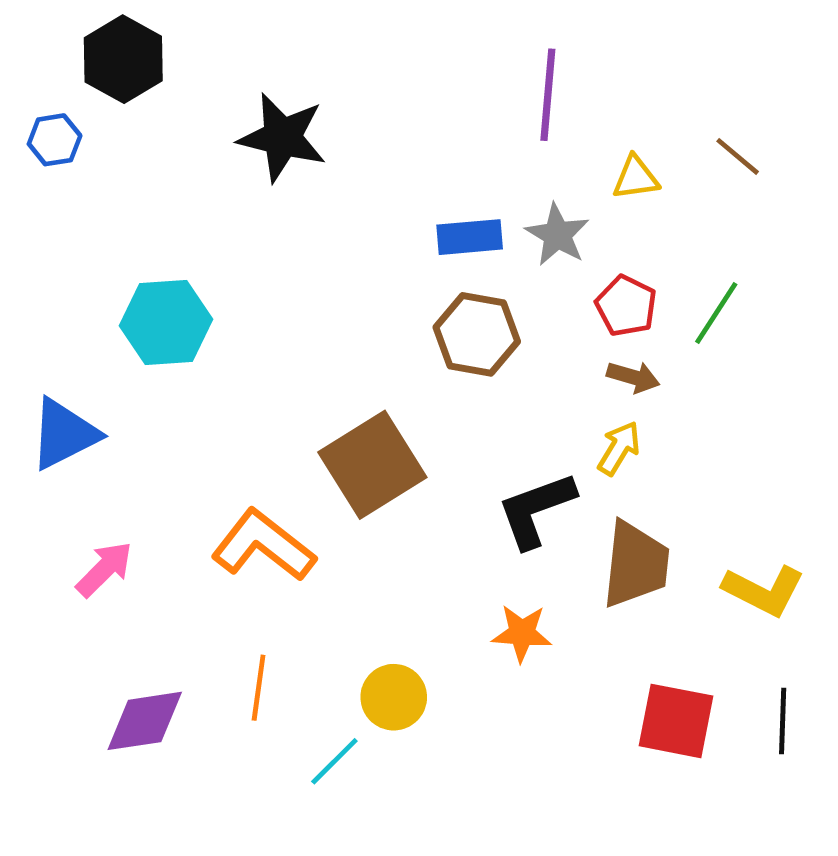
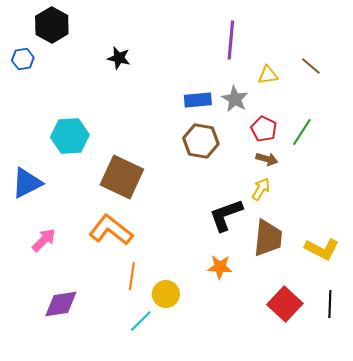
black star: (282, 137) -> (119, 58), size x0.6
brown square: (372, 465) -> (122, 177), moved, turned -33
orange line: (259, 688) -> (132, 276), moved
red square: (676, 721) -> (285, 304), turned 32

